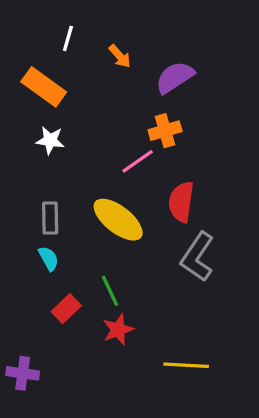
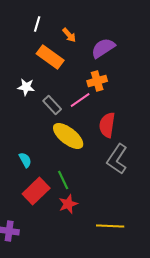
orange rectangle: (44, 87) -> (50, 57), moved
gray rectangle: (50, 218) -> (52, 105), moved, turned -42
red rectangle: (66, 309) -> (36, 191), size x1.5

